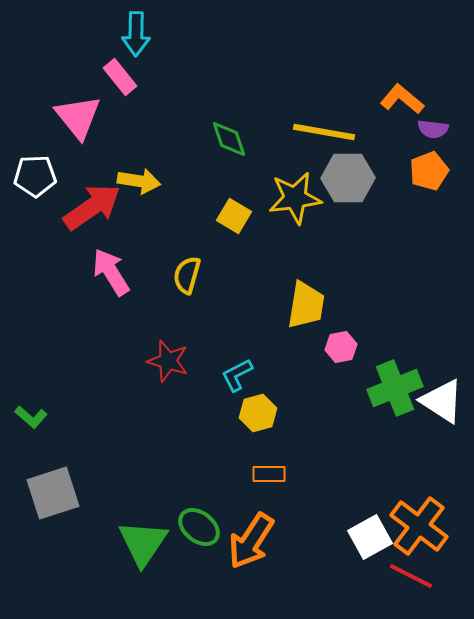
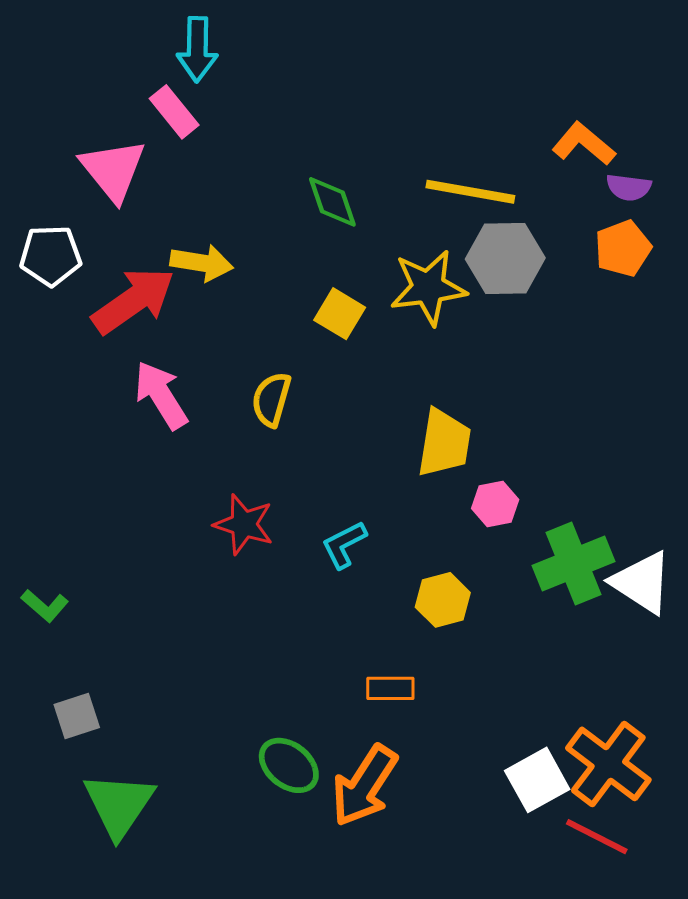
yellow hexagon: (258, 413) -> (443, 600), moved
gray square: (53, 493) -> (77, 716), size x0.6
green triangle: (143, 543) -> (119, 805), moved

